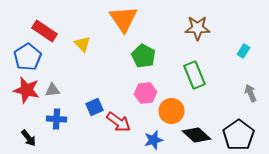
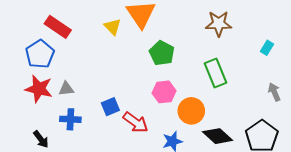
yellow triangle: (82, 44) -> (112, 27), moved

